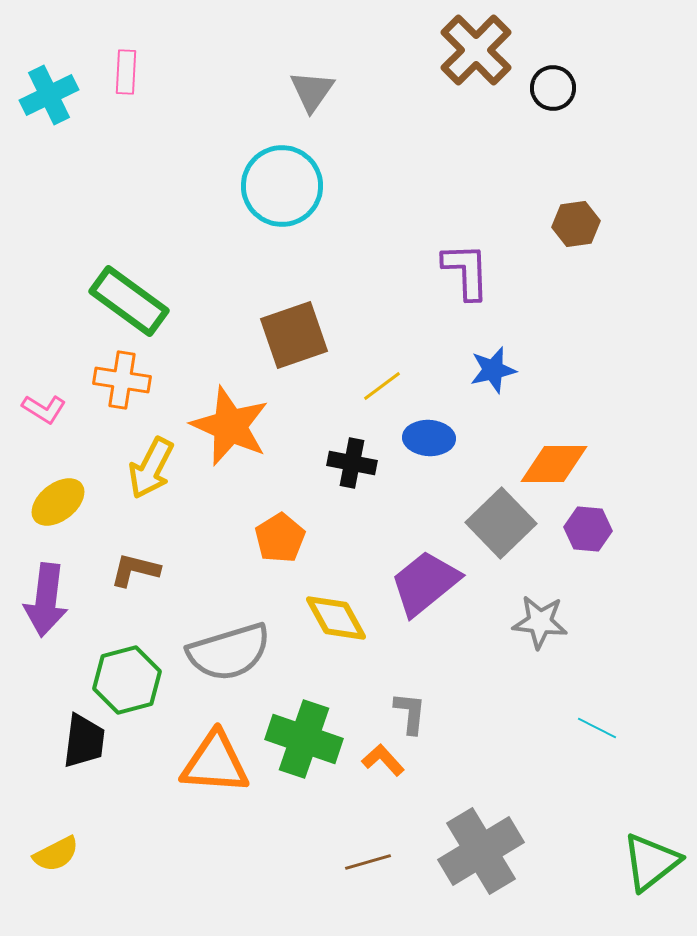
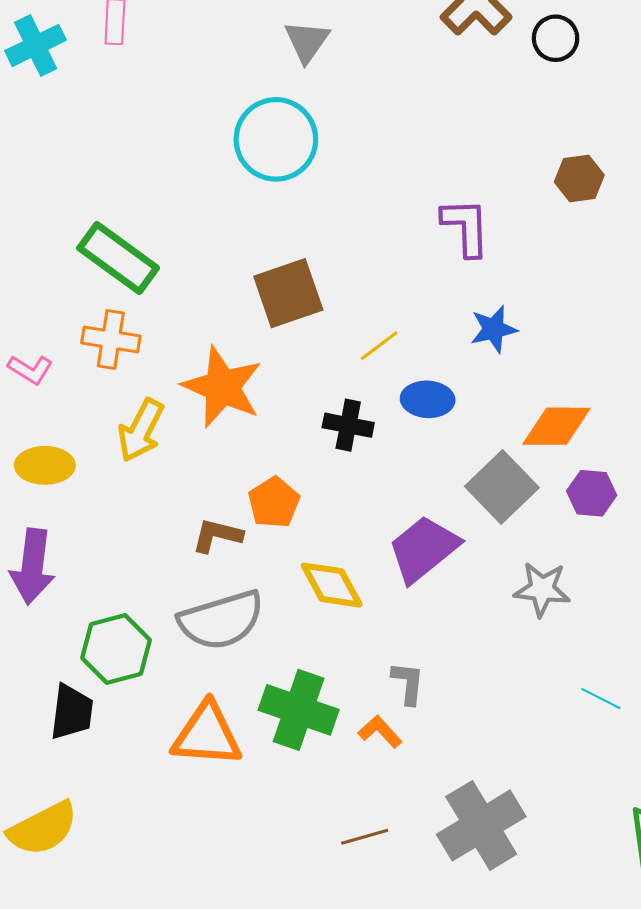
yellow ellipse: (58, 502) -> (45, 465), turned 38
brown L-shape: (135, 570) -> (217, 536), moved
yellow semicircle: (56, 854) -> (43, 829), size x1.5

